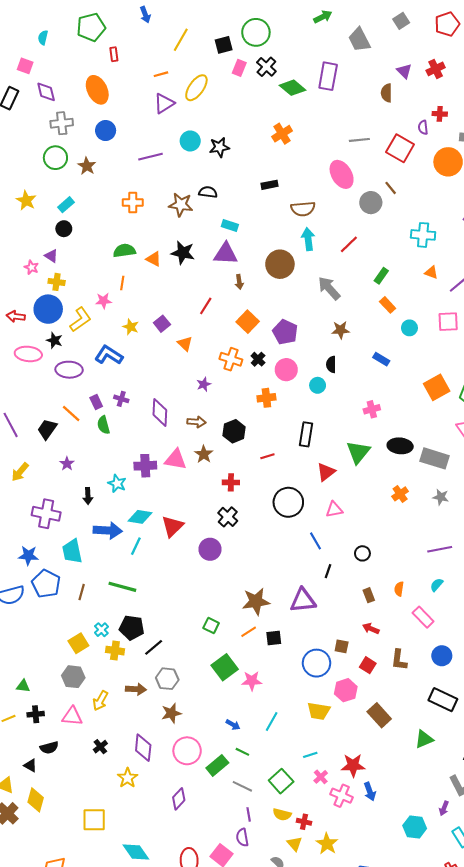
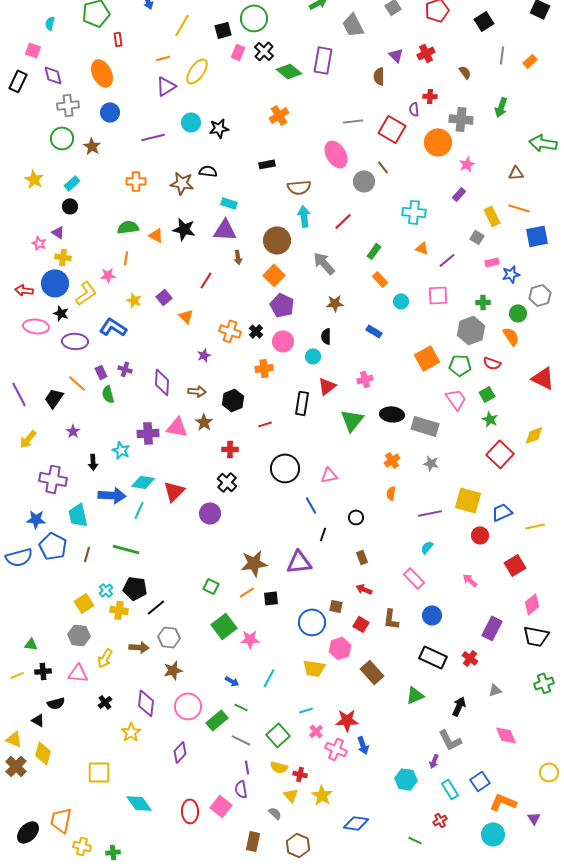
orange square: (248, 322) -> (274, 275), moved
red triangle: (326, 472) -> (327, 386), moved
orange semicircle: (399, 589) -> (391, 493), moved

